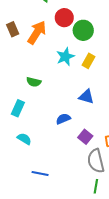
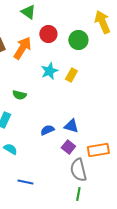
green circle: (83, 30) -> (78, 40), moved
blue triangle: (86, 97) -> (71, 126), moved

